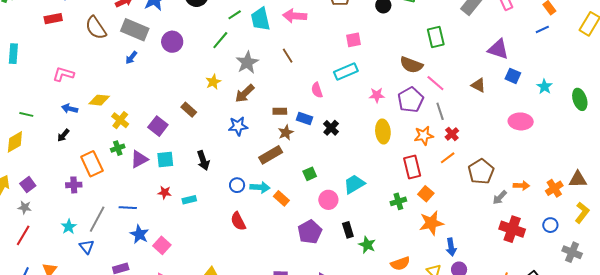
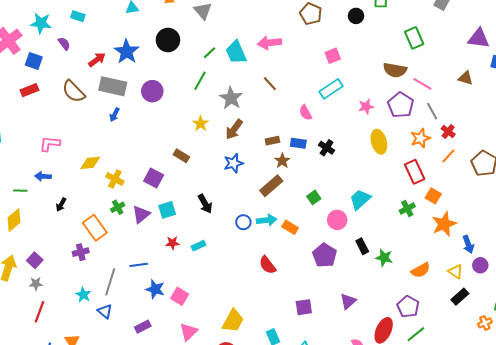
blue arrow: (70, 109) -> (43, 176), moved
red semicircle: (238, 221) -> (268, 265), moved

